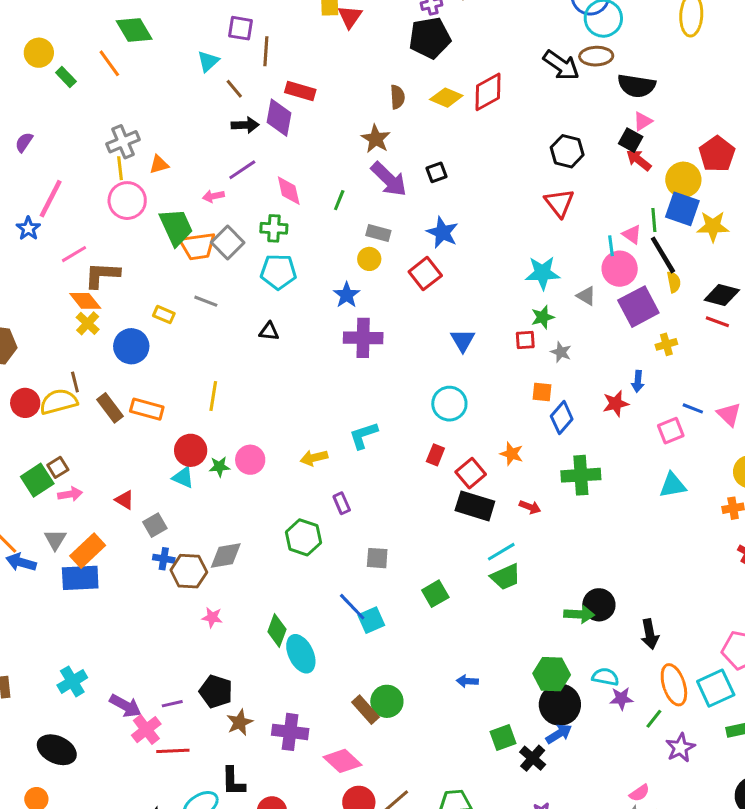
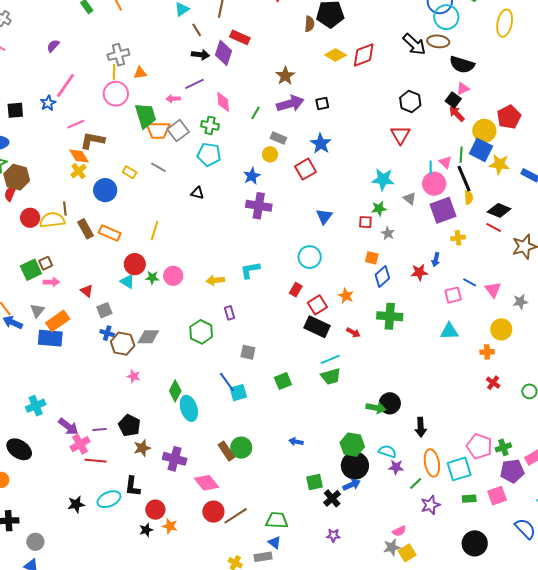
brown semicircle: (397, 97) -> (309, 24), moved
purple arrow: (389, 179) -> (290, 104), turned -68

